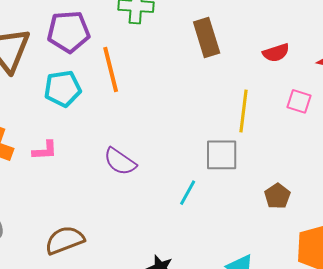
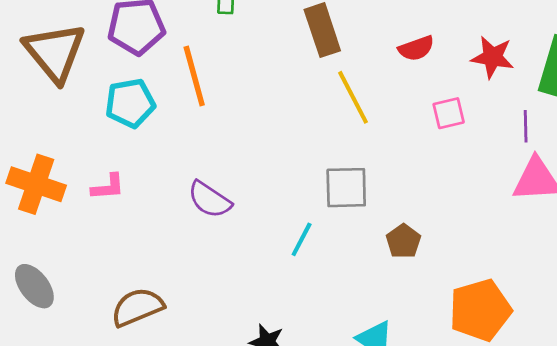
pink square: (299, 101) -> (449, 113), turned -30
yellow line: (244, 111) -> (353, 97), moved, turned -33
brown pentagon: (277, 196) -> (403, 241), moved

